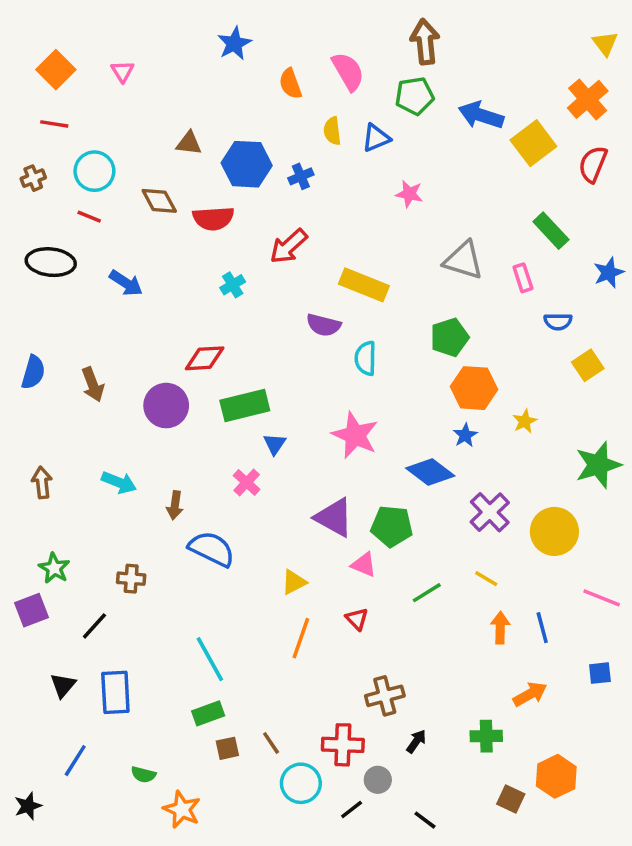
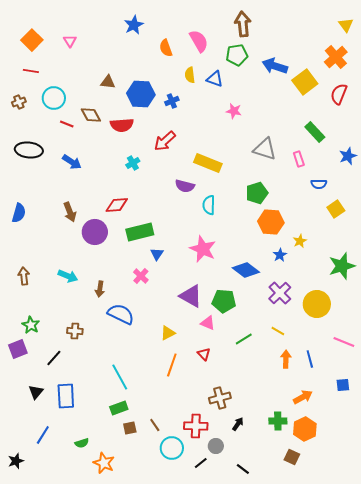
blue triangle: (376, 138) -> (215, 79), turned 42
red line: (89, 217) -> (67, 124), moved
brown arrow: (93, 385) -> (70, 212), moved
blue star: (465, 435) -> (280, 255), moved
green semicircle: (143, 775) -> (82, 443), turned -32
orange hexagon: (556, 776) -> (305, 429), moved

